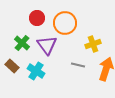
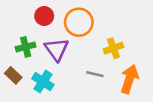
green cross: (22, 43) -> (26, 47), turned 35

